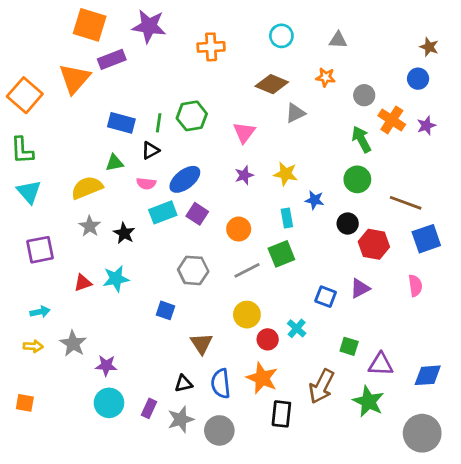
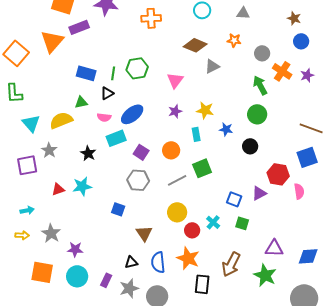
brown star: (429, 47) -> (294, 18), moved
cyan triangle: (29, 192) -> (31, 123), moved
brown line: (406, 203) -> (311, 128), moved
purple square: (197, 214) -> (141, 152), moved
cyan rectangle: (287, 218) -> (196, 134), moved
gray star: (90, 226) -> (49, 150), moved
red hexagon: (374, 244) -> (278, 174), moved
green square: (349, 346) -> (242, 223), moved
orange square: (25, 403) -> (42, 272), moved, size x1.6

